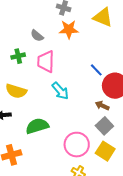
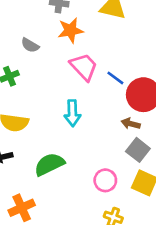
pink trapezoid: (46, 62) -> (84, 67), moved, turned 145
cyan arrow: (60, 91) -> (72, 113), turned 48
pink circle: (77, 145) -> (105, 180), size x0.7

